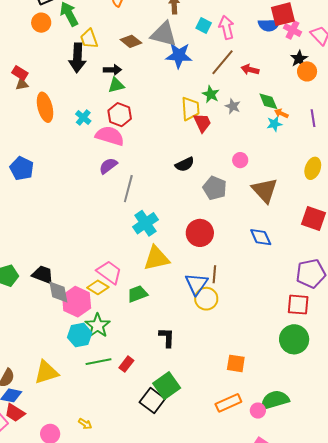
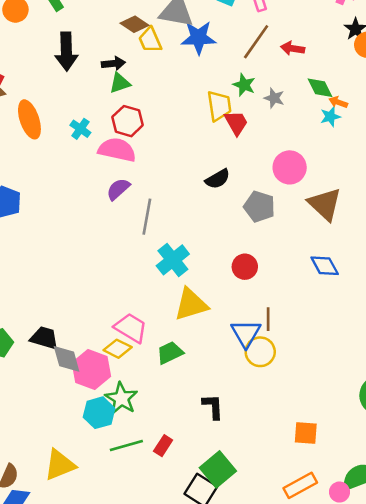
yellow trapezoid: (89, 39) -> (150, 40), moved
pink circle: (240, 160) -> (290, 167), size x1.6
red circle: (200, 233) -> (245, 267), size x0.7

